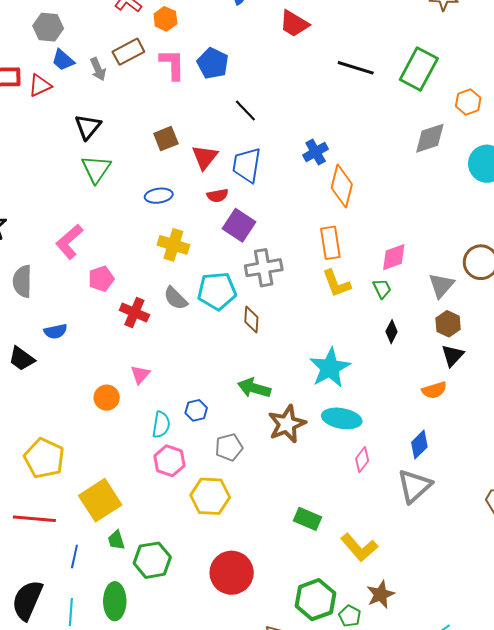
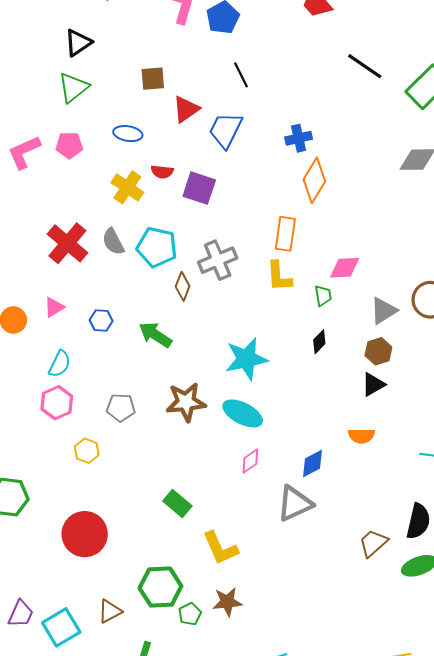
red semicircle: (218, 196) -> (162, 172), moved
purple square: (239, 225) -> (199, 188), turned -32
gray cross: (264, 268) -> (218, 260), moved, turned -30
pink pentagon: (101, 279) -> (69, 145), moved
red cross: (134, 313) -> (67, 243), size x1.4
green arrow: (254, 388) -> (155, 335), moved
orange semicircle: (434, 390) -> (361, 436), moved
blue hexagon: (196, 410) -> (101, 320), moved
yellow hexagon: (210, 496) -> (87, 451), size x0.6

